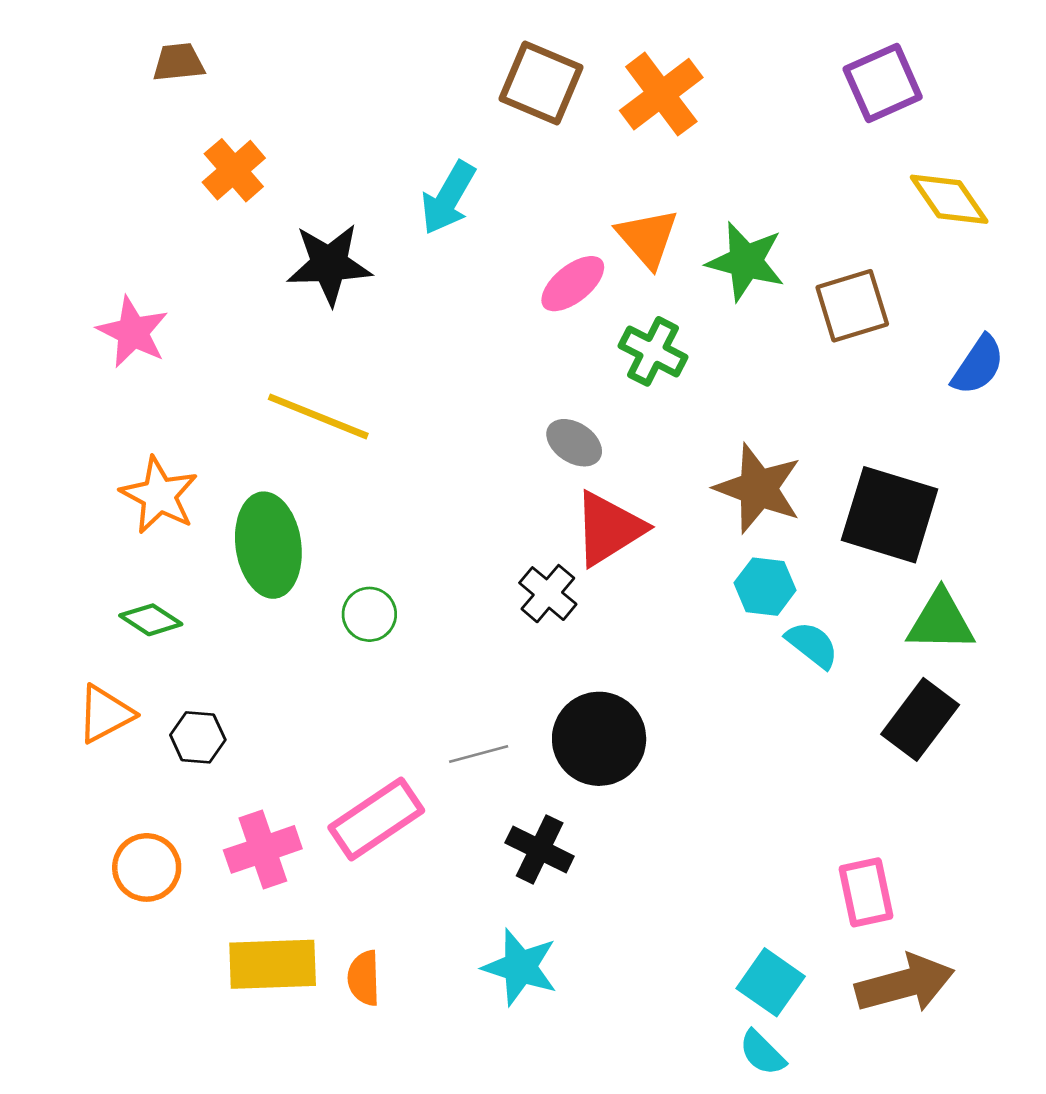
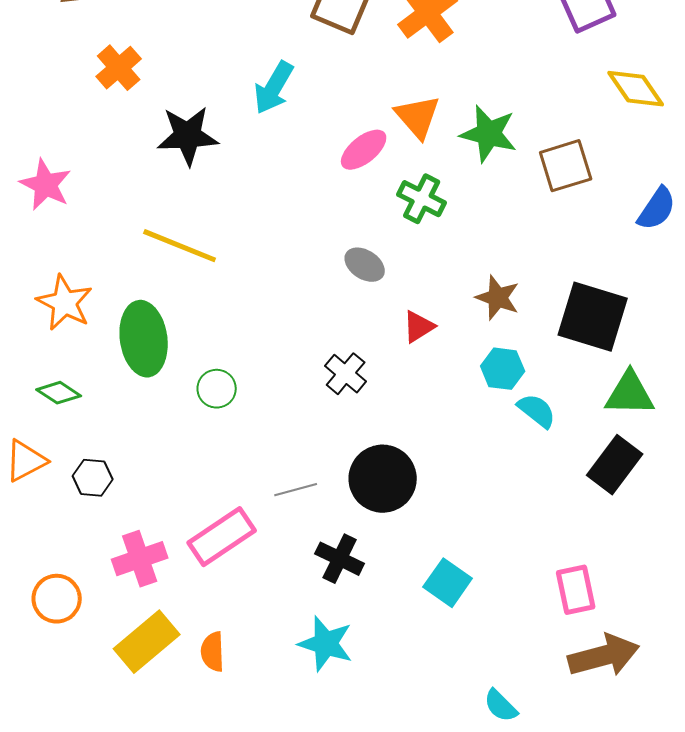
brown star: (758, 488) -> (498, 298), size x0.7
red triangle: (609, 529) -> (419, 327), moved, size x0.6
orange circle: (147, 867) -> (57, 599), moved
yellow rectangle: (273, 964) -> (147, 642), turned -38
cyan square: (771, 982) -> (448, 583), moved

